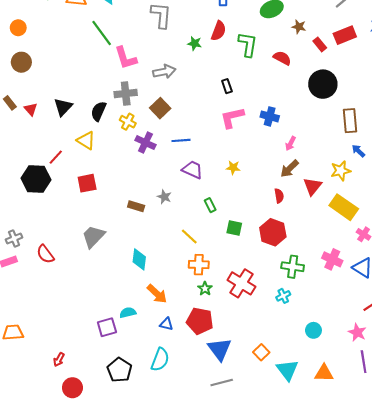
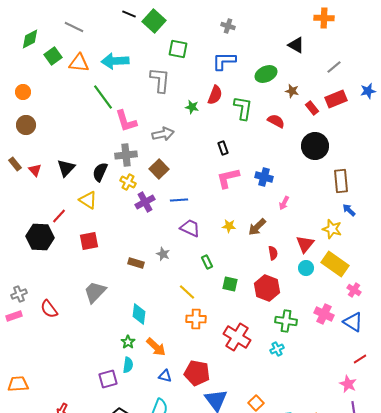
purple cross: (145, 143) -> (145, 202), turned 36
brown arrow: (289, 169) -> (257, 227), moved
yellow star: (341, 171) -> (332, 229), turned 30
green star: (205, 289) -> (128, 342), moved
cyan semicircle: (128, 313) -> (128, 365), turned 112
cyan circle: (313, 330) -> (306, 268), moved

